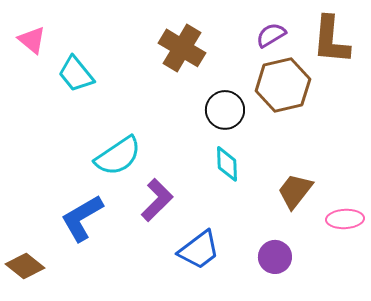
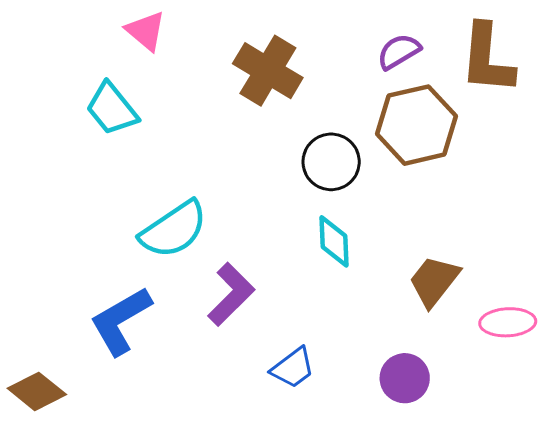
pink triangle: (32, 40) -> (146, 31), moved
blue trapezoid: (199, 250) -> (293, 368), size x0.7

